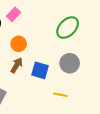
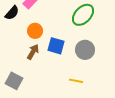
blue square: (40, 70) -> (56, 46), moved

